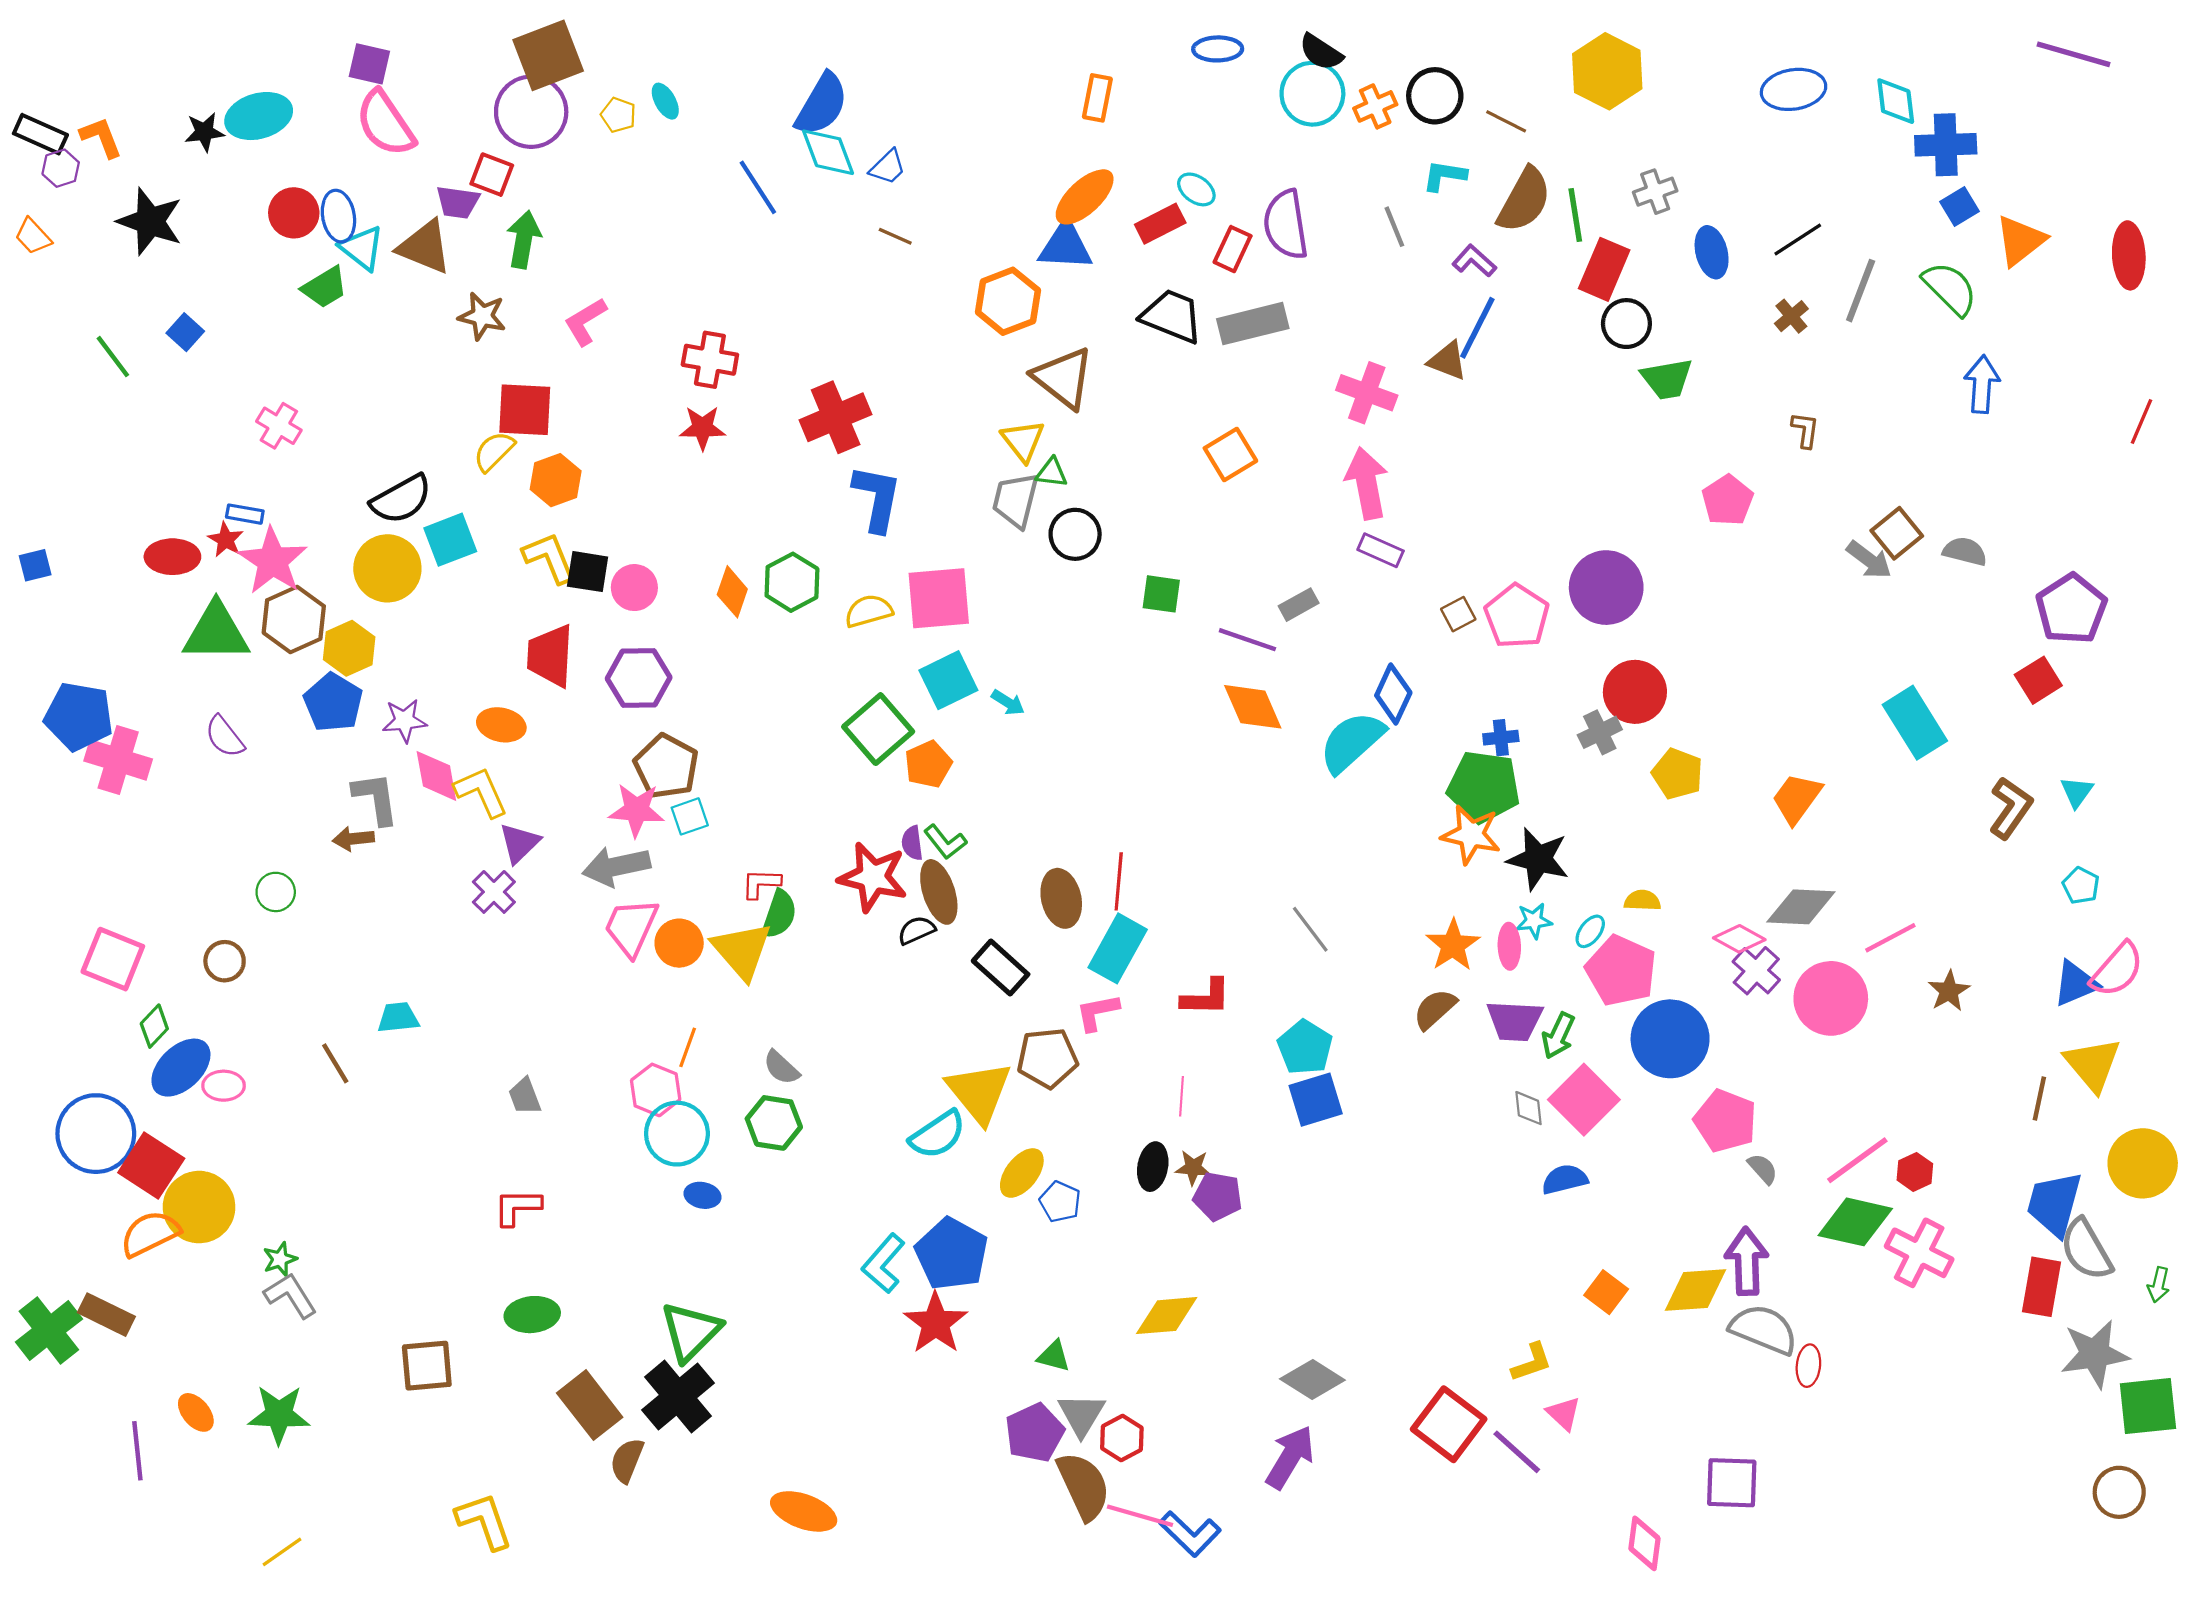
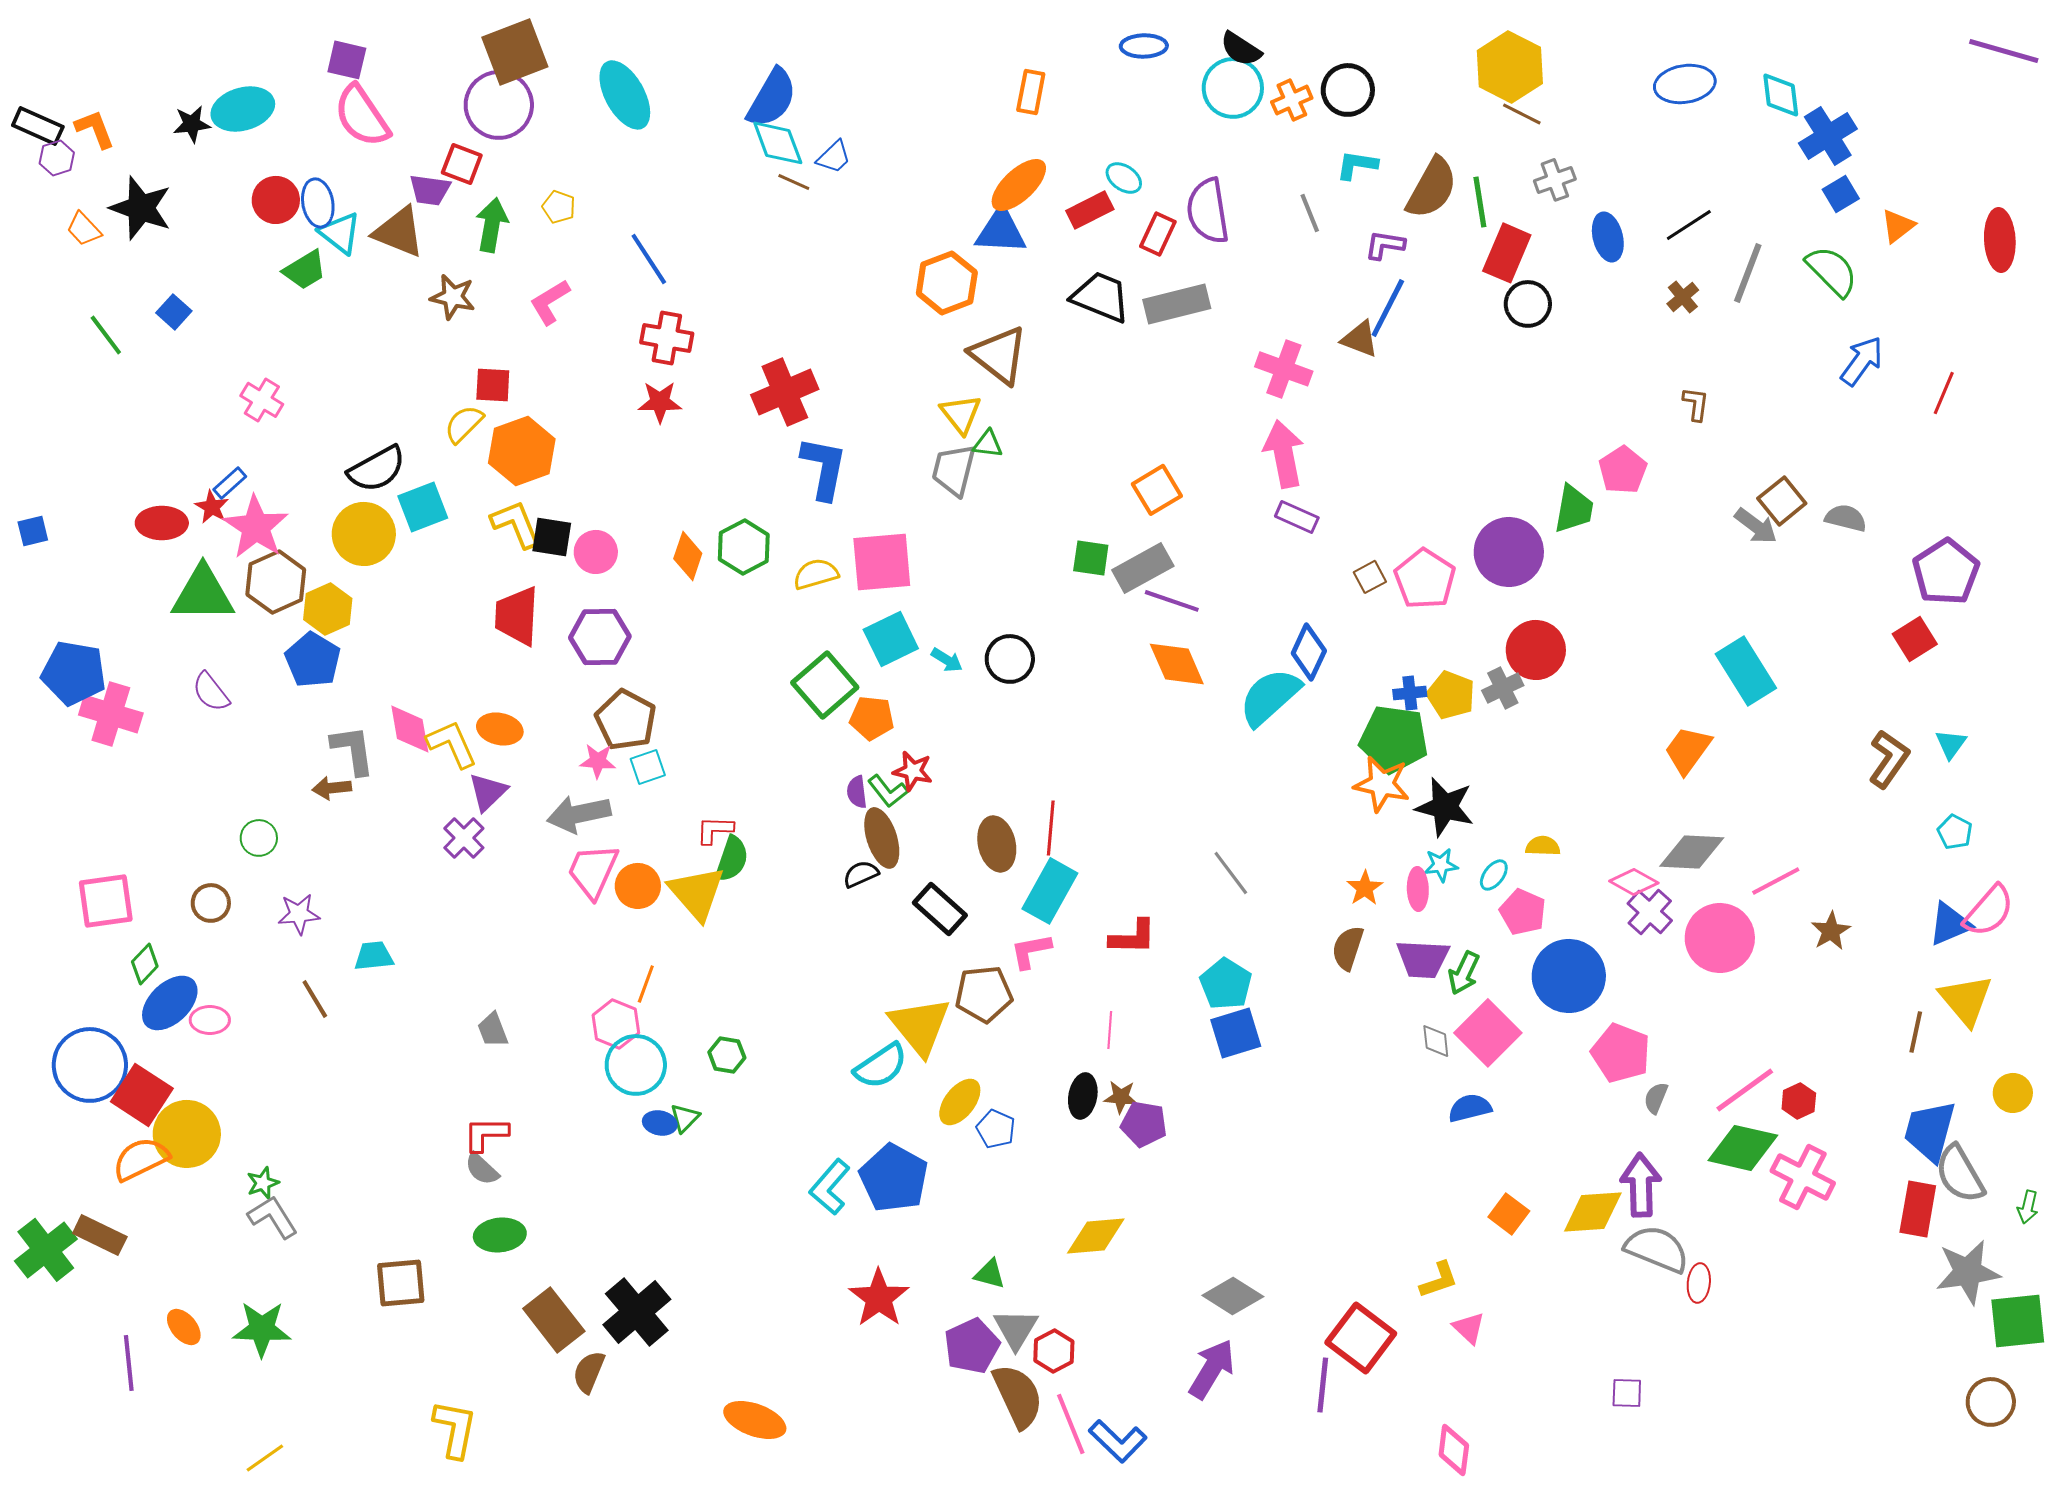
purple line: (2073, 54) -> (2004, 51), moved
cyan ellipse: (665, 101) -> (625, 95), size x2.0
yellow pentagon: (618, 115) -> (559, 207), moved
brown line: (1506, 121) -> (1522, 114), moved
blue cross: (1946, 145) -> (1828, 136), turned -30
blue line: (758, 187) -> (649, 259), moved
orange trapezoid: (33, 236) -> (84, 229), moved
brown line: (895, 236) -> (794, 182), moved
orange triangle: (2020, 241) -> (1898, 226), size x0.7
purple L-shape: (1474, 261) -> (1385, 245), turned -33
green trapezoid: (1667, 379) -> (1574, 509), moved, turned -70
blue arrow: (1982, 384) -> (1862, 361), turned 32
red square: (525, 410) -> (493, 385), size x0.7
red line: (2142, 421) -> (1944, 393), moved
orange square: (1230, 454) -> (1157, 490), moved
orange hexagon: (556, 480) -> (522, 451), size x1.4
blue rectangle: (245, 514) -> (230, 483), turned -52
black circle: (1075, 534) -> (1010, 659), moved
gray rectangle: (1299, 605) -> (1143, 568), moved, size x1.6
purple star: (404, 721) -> (299, 914), moved
cyan rectangle: (1915, 723) -> (1746, 671), moved
orange ellipse: (501, 725) -> (500, 729), moved
orange pentagon: (928, 764) -> (872, 718), turned 30
yellow pentagon: (1677, 774) -> (1451, 695), moved
pink star: (637, 810) -> (598, 761), size x0.7
red star: (873, 877) -> (913, 771), moved, size x0.6
orange star: (1453, 945) -> (1365, 888), size x0.7
pink square: (113, 959) -> (106, 901), turned -30
pink pentagon: (1621, 971) -> (1523, 912), size x0.7
brown semicircle: (1435, 1009) -> (1348, 948), turned -30
gray semicircle: (781, 1068) -> (482, 1169), moved
green hexagon: (774, 1123) -> (727, 1055), size x0.7
yellow circle: (2143, 1163) -> (2013, 1093), size x0.6
gray semicircle: (1763, 1169) -> (1656, 1098), turned -116
red star: (936, 1323) -> (879, 1298), moved
green triangle: (691, 1332) -> (685, 1118), moved, size x0.5
purple line: (1517, 1452) -> (1323, 1385), moved, turned 54
purple square: (1732, 1483) -> (1627, 1393), size x0.6
pink line: (1140, 1516) -> (1071, 1424), turned 52
yellow L-shape: (484, 1521) -> (455, 1429), turned 30
pink diamond: (1644, 1543) -> (1454, 1450), moved

